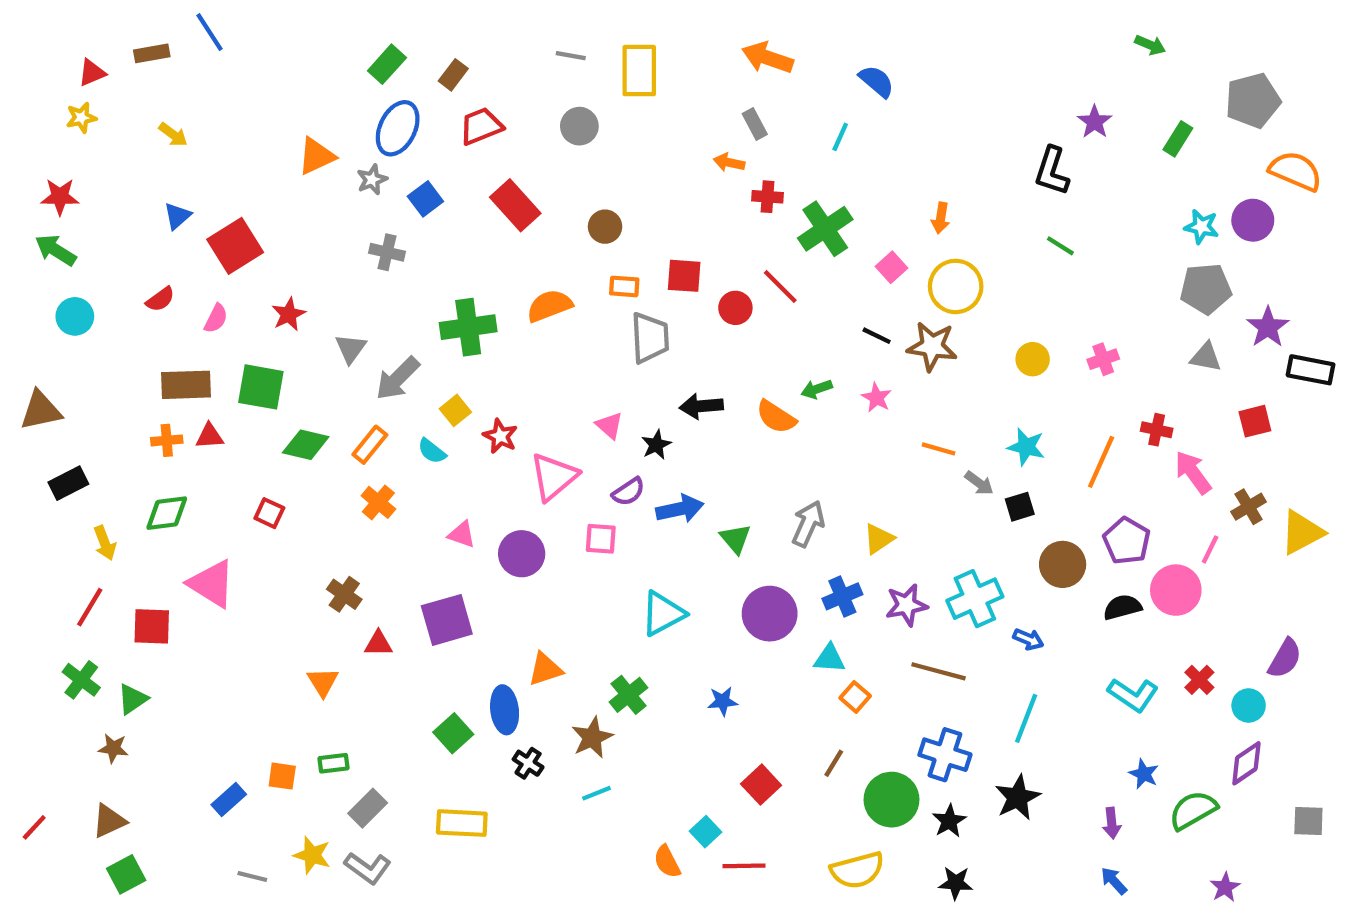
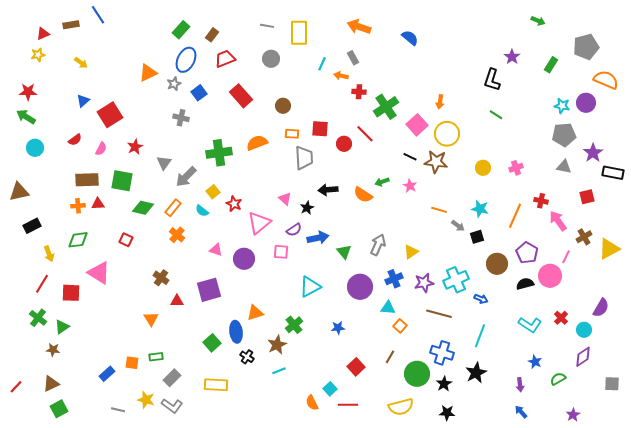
cyan line: (840, 137) -> (322, 64), moved
pink square: (891, 267) -> (417, 125), size x1.5
green semicircle: (1193, 810) -> (558, 379), size x0.7

